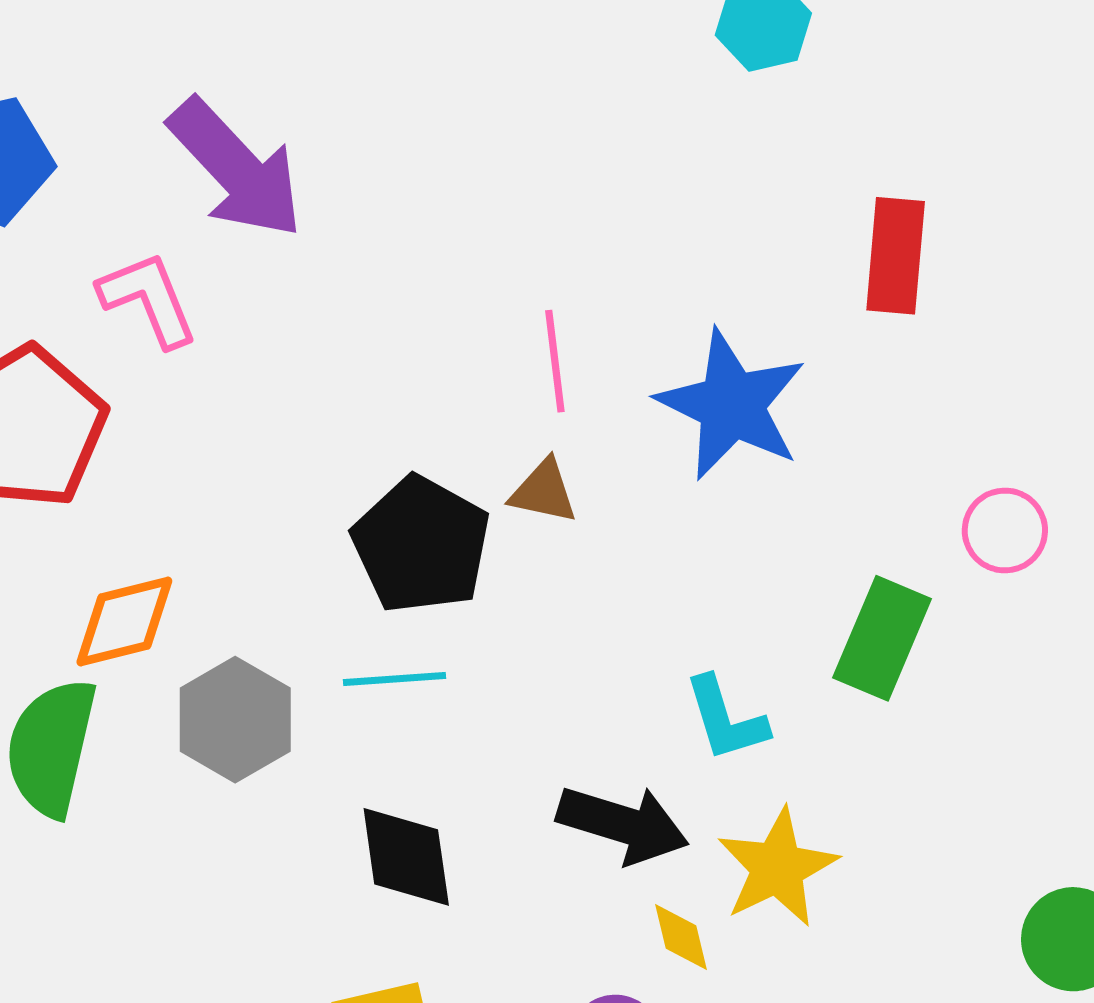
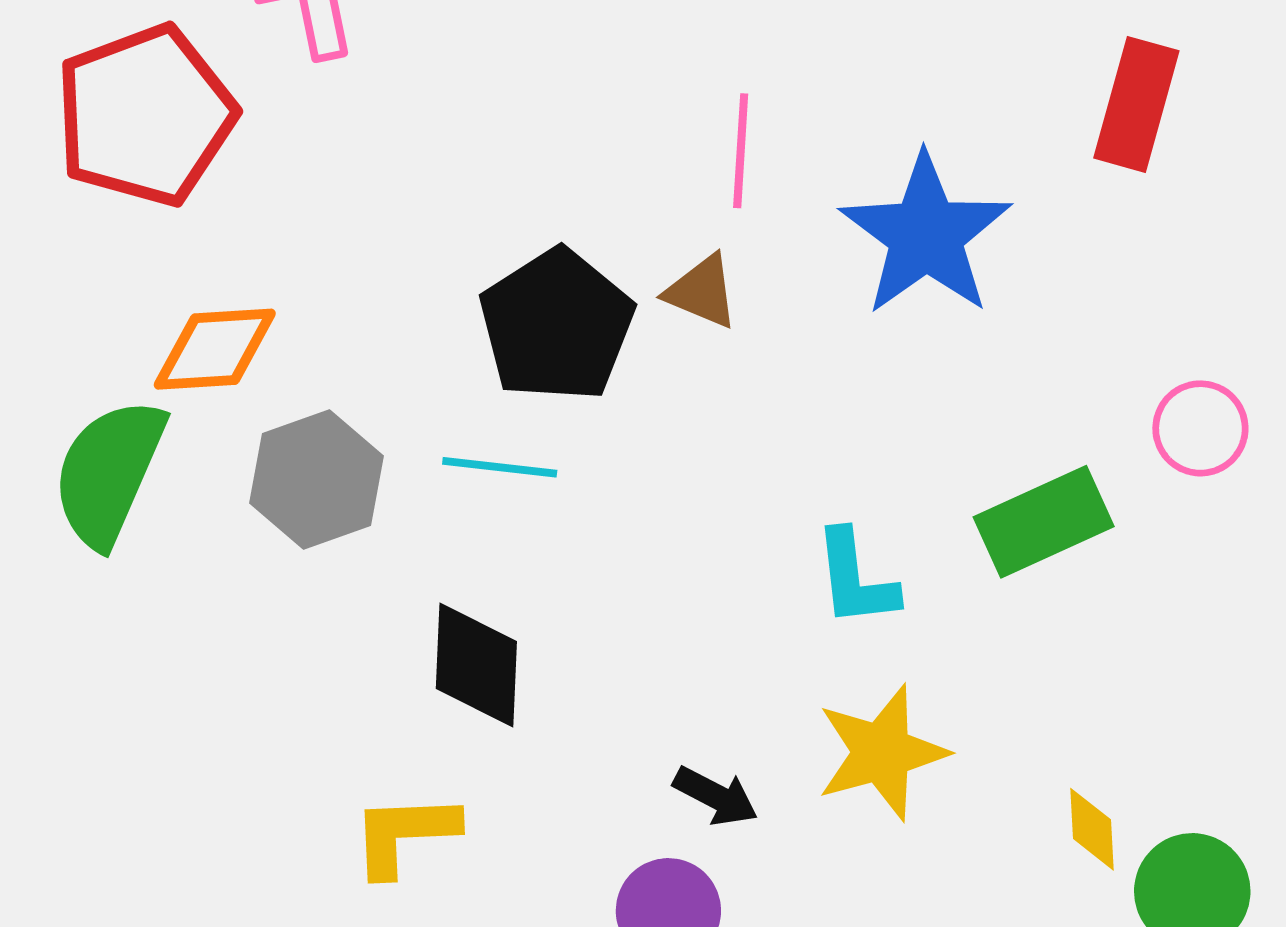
green rectangle: (882, 638) -> (1044, 522), turned 32
black arrow: (623, 824) -> (716, 796), moved, size x0.6
yellow diamond: (681, 937) -> (1092, 829), moved

